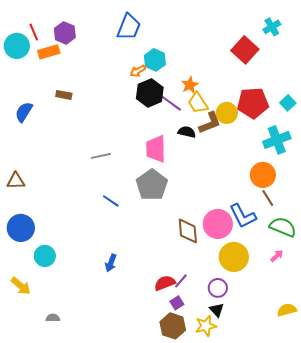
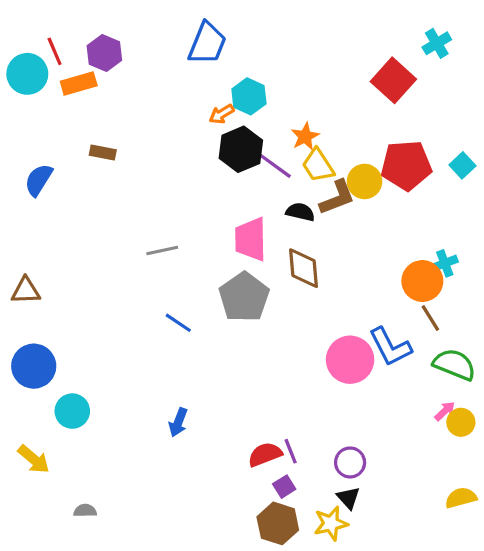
cyan cross: (277, 140) -> (445, 263), moved, size x0.6
brown diamond: (188, 231) -> (304, 268), moved
yellow circle: (234, 257) -> (461, 422), moved, size x0.6
purple line: (181, 281) -> (291, 451), turned -63

